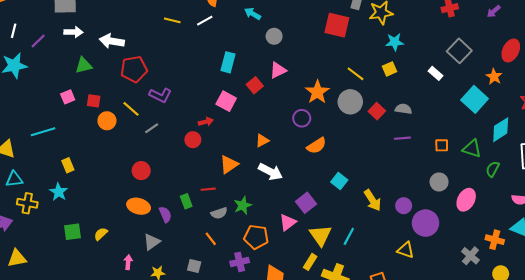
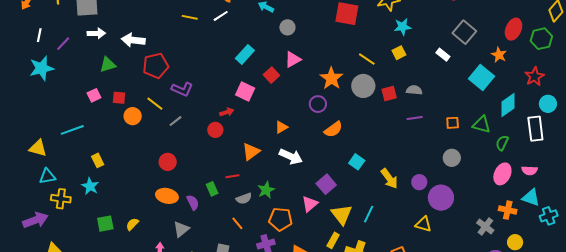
cyan rectangle: (228, 62) -> (245, 54), turned 30
red square: (377, 111) -> (389, 94), turned 35
pink ellipse: (466, 200) -> (502, 174), moved

